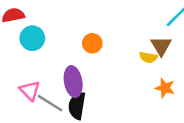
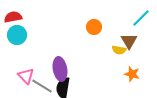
cyan circle: (32, 38) -> (17, 35), moved
orange circle: (92, 43) -> (94, 27), moved

